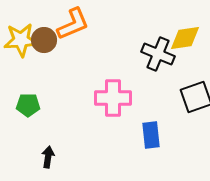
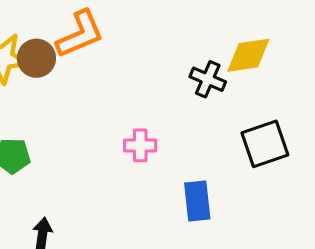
black cross: (158, 54) -> (208, 79), size x0.7
pink cross: (113, 98) -> (140, 145), size x0.6

